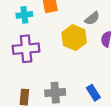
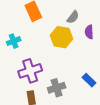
cyan cross: (24, 15) -> (14, 41), moved
purple cross: (26, 49) -> (30, 71), moved

